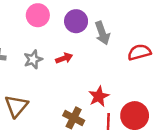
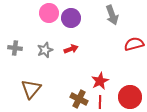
purple circle: (76, 21) -> (71, 18), moved
gray arrow: (102, 33) -> (112, 15), moved
red line: (108, 122) -> (100, 102), moved

